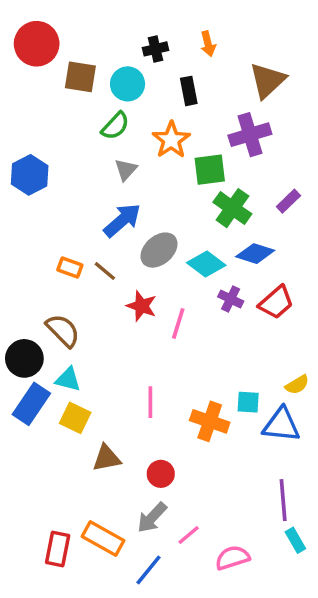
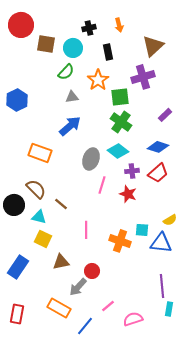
gray triangle: (126, 170) -> (72, 97), turned 40
green cross: (232, 208) -> (121, 122), moved
gray ellipse: (159, 250) -> (91, 159), moved, turned -30
blue diamond: (255, 254) -> (158, 147), moved
orange rectangle: (70, 268) -> (40, 153), size x1.6
brown line: (105, 271) -> (61, 204), moved
purple cross: (231, 299) -> (132, 171), turned -32
red star: (142, 306) -> (128, 194), moved
blue rectangle: (31, 404) -> (18, 267), moved
gray arrow: (152, 518) -> (78, 287), moved
cyan rectangle: (295, 540) -> (169, 309), turned 40
red rectangle: (58, 549) -> (17, 314), moved

